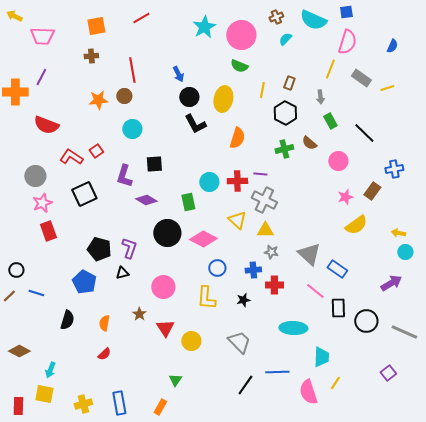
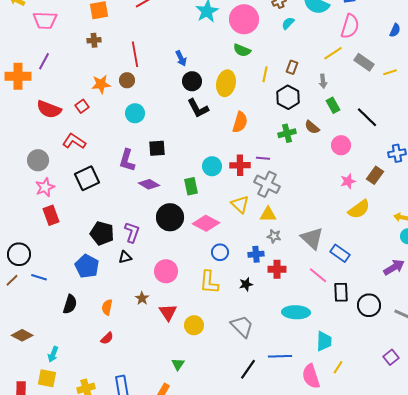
yellow line: (330, 69) -> (333, 53), turned 36
red square: (96, 151) -> (82, 106), moved
black circle: (16, 270) -> (19, 254), size x1.5

